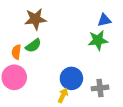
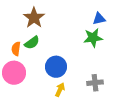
brown star: (35, 19) -> (34, 18), turned -30
blue circle: (71, 78) -> (56, 67), moved

